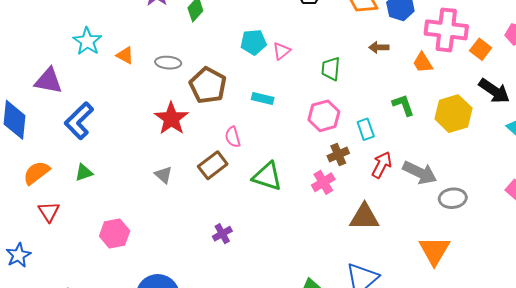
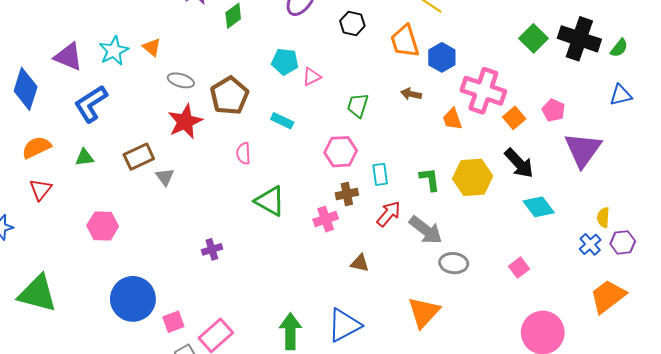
cyan star: (87, 41) -> (114, 51), moved
gray ellipse: (168, 63) -> (181, 80), moved
green L-shape: (403, 105) -> (430, 179), moved
brown rectangle: (213, 165) -> (139, 157), moved
brown triangle: (364, 217) -> (360, 263), size x0.6

